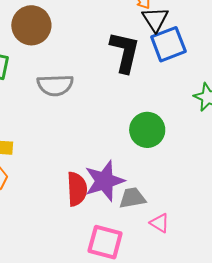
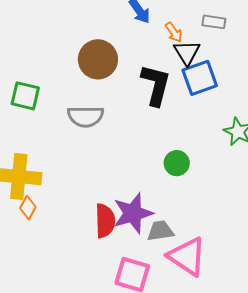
brown circle: (31, 25) -> (98, 59), moved
green circle: (147, 130) -> (177, 163), size x0.7
pink triangle: (160, 223) -> (187, 256), size x2.0

